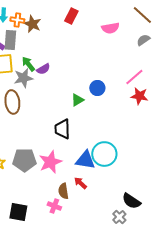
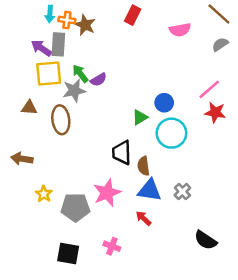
cyan circle: (104, 154) -> (171, 133), moved
gray pentagon: (24, 160) -> (75, 207), moved
brown semicircle: (63, 191) -> (144, 166), moved
gray cross: (119, 217) -> (182, 192), moved

